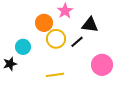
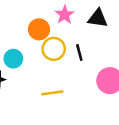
black triangle: (90, 25) -> (98, 18), moved
black line: (77, 42) -> (79, 53), turned -64

